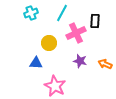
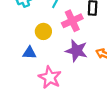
purple star: (80, 61) -> (77, 51), size x1.5

